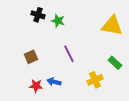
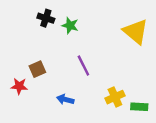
yellow triangle: (112, 26) -> (136, 32), turned 30
green rectangle: (115, 63) -> (139, 107), moved, turned -40
red star: (36, 86) -> (19, 86), moved

